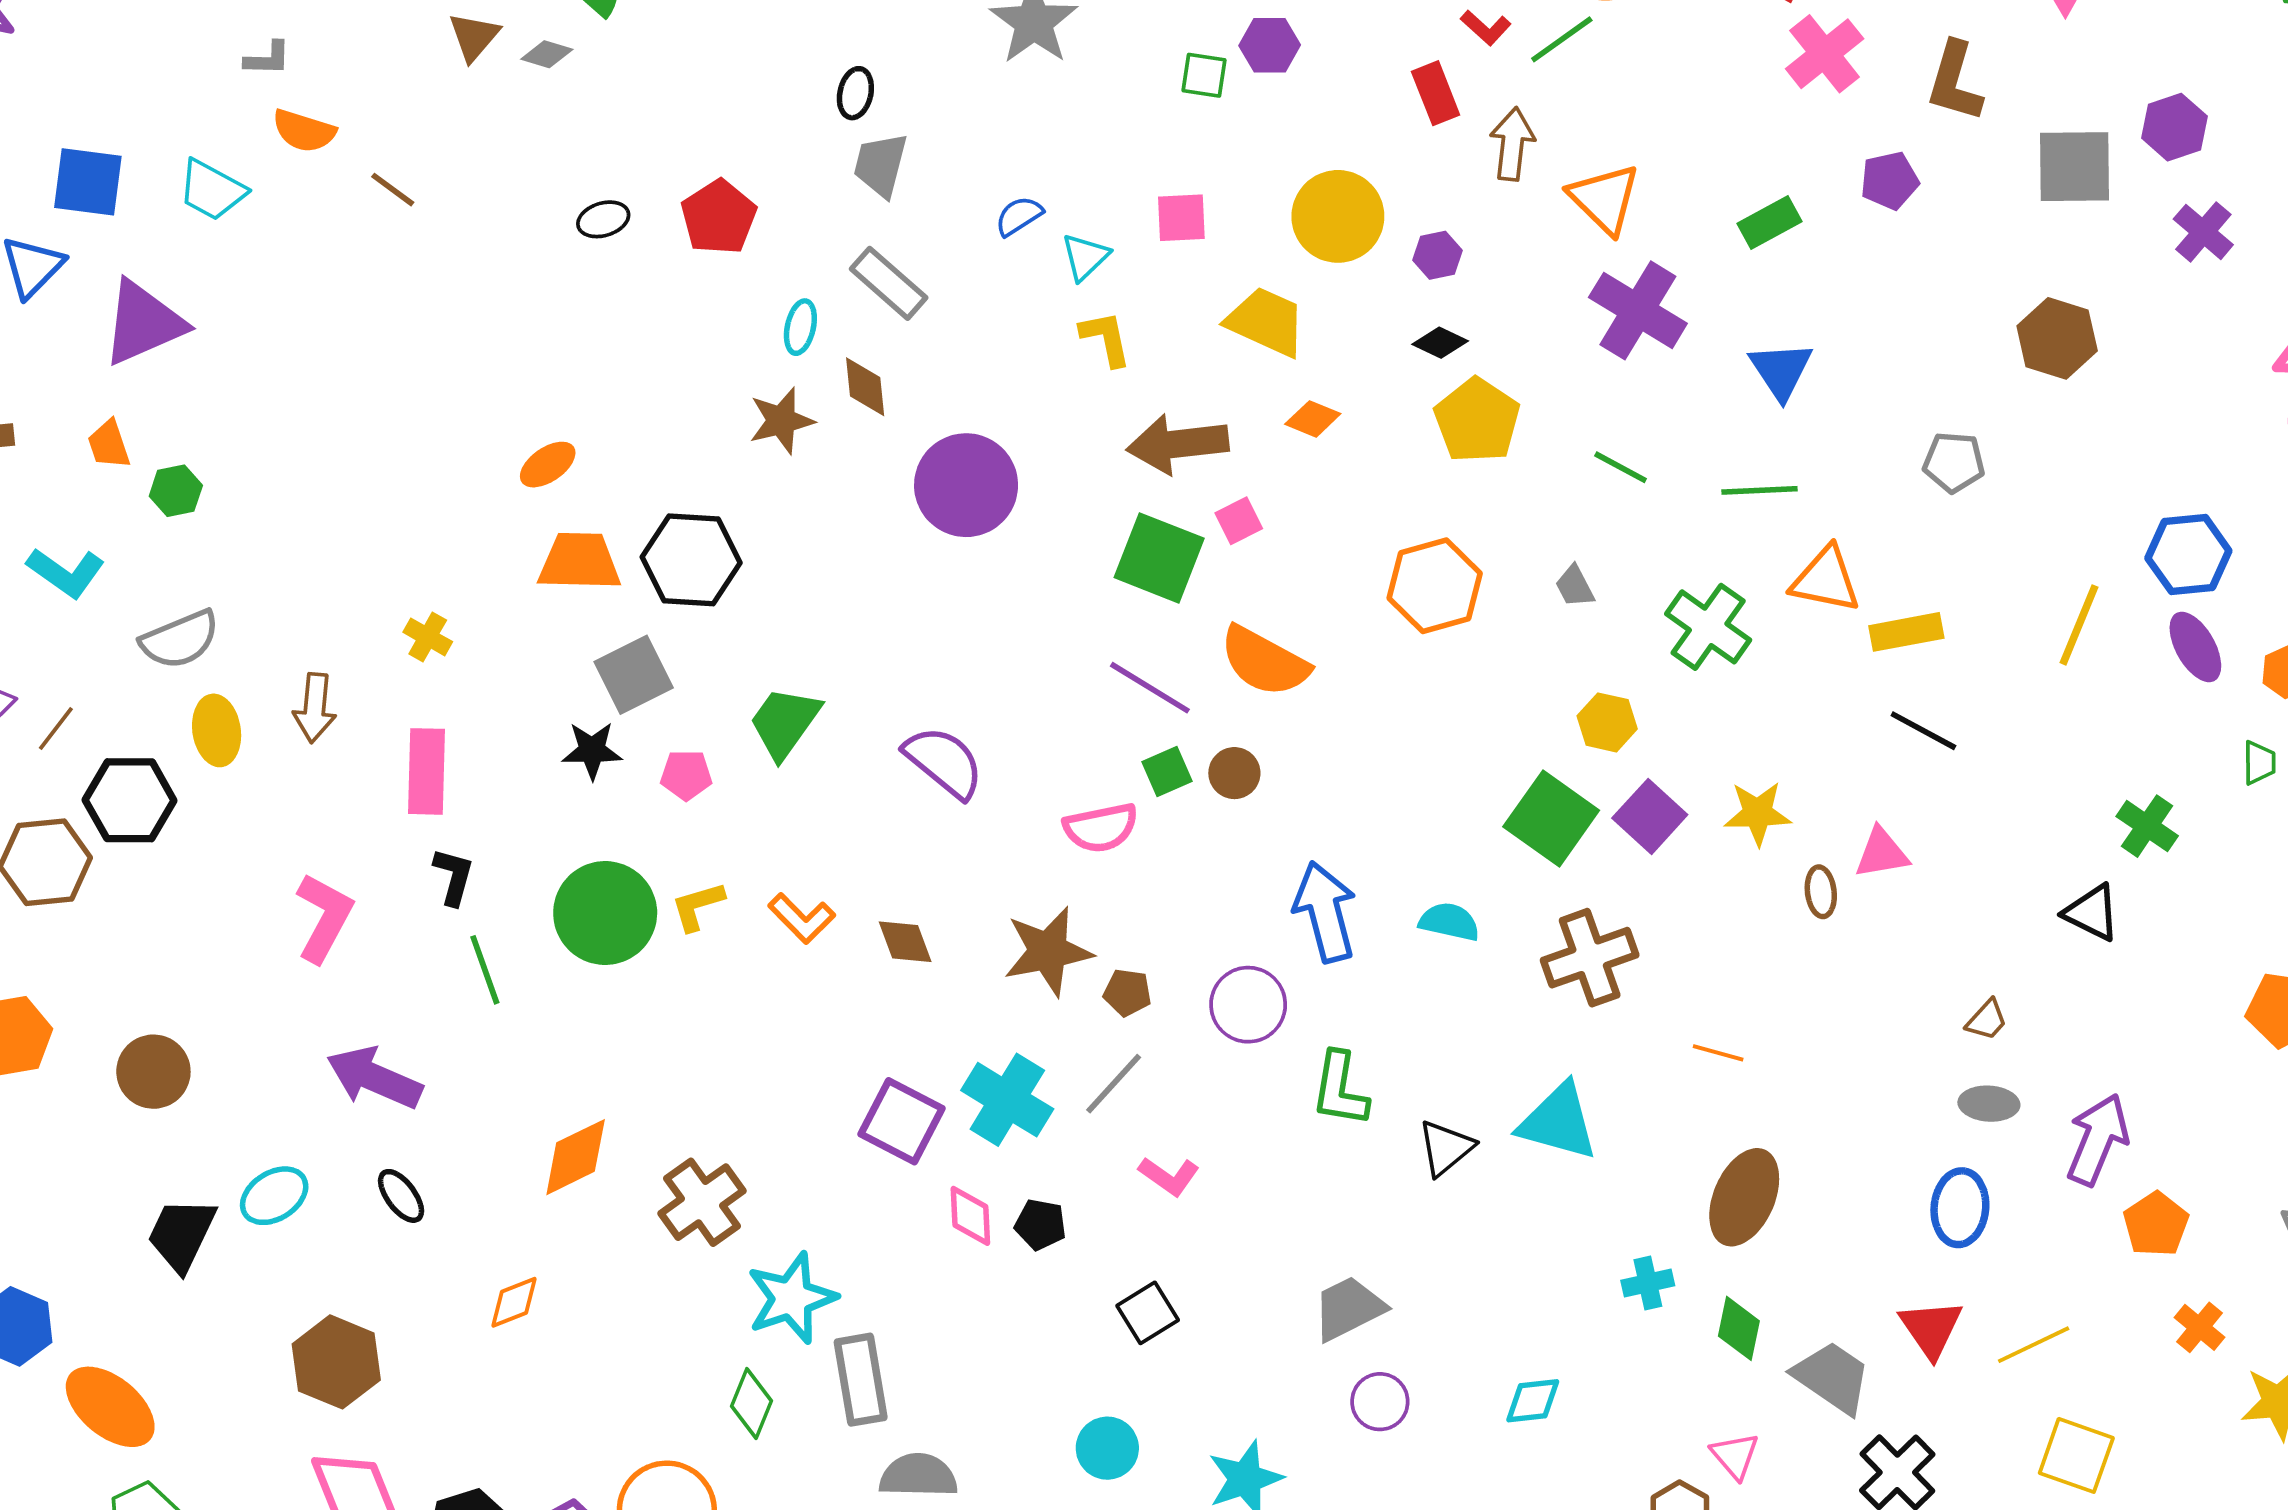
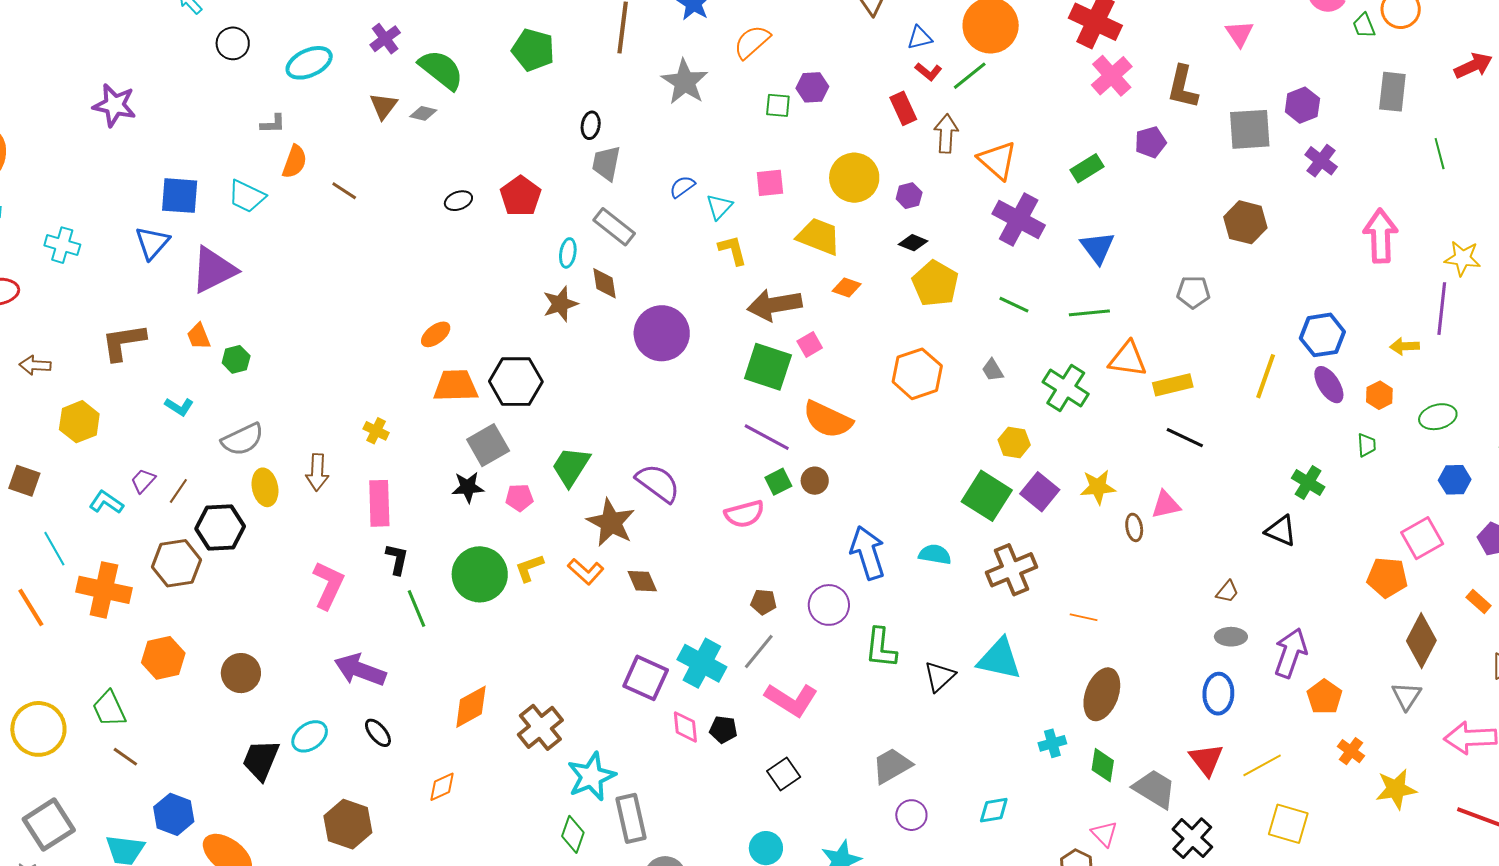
orange semicircle: (304, 131) -> (295, 162), turned -84
cyan L-shape: (66, 573) -> (179, 407), size x0.7
brown star: (1048, 951) -> (611, 523), moved, turned -30
pink L-shape: (1169, 1176) -> (791, 700), size x1.6

